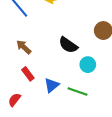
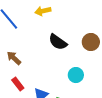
black semicircle: (68, 45) -> (58, 42), moved

